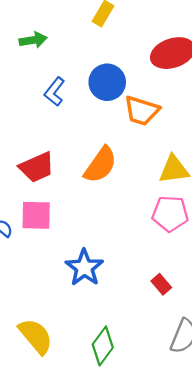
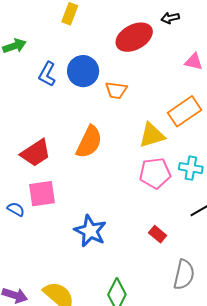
blue L-shape: (54, 92) -> (47, 74), moved
orange trapezoid: (142, 111) -> (116, 90), size x0.7

